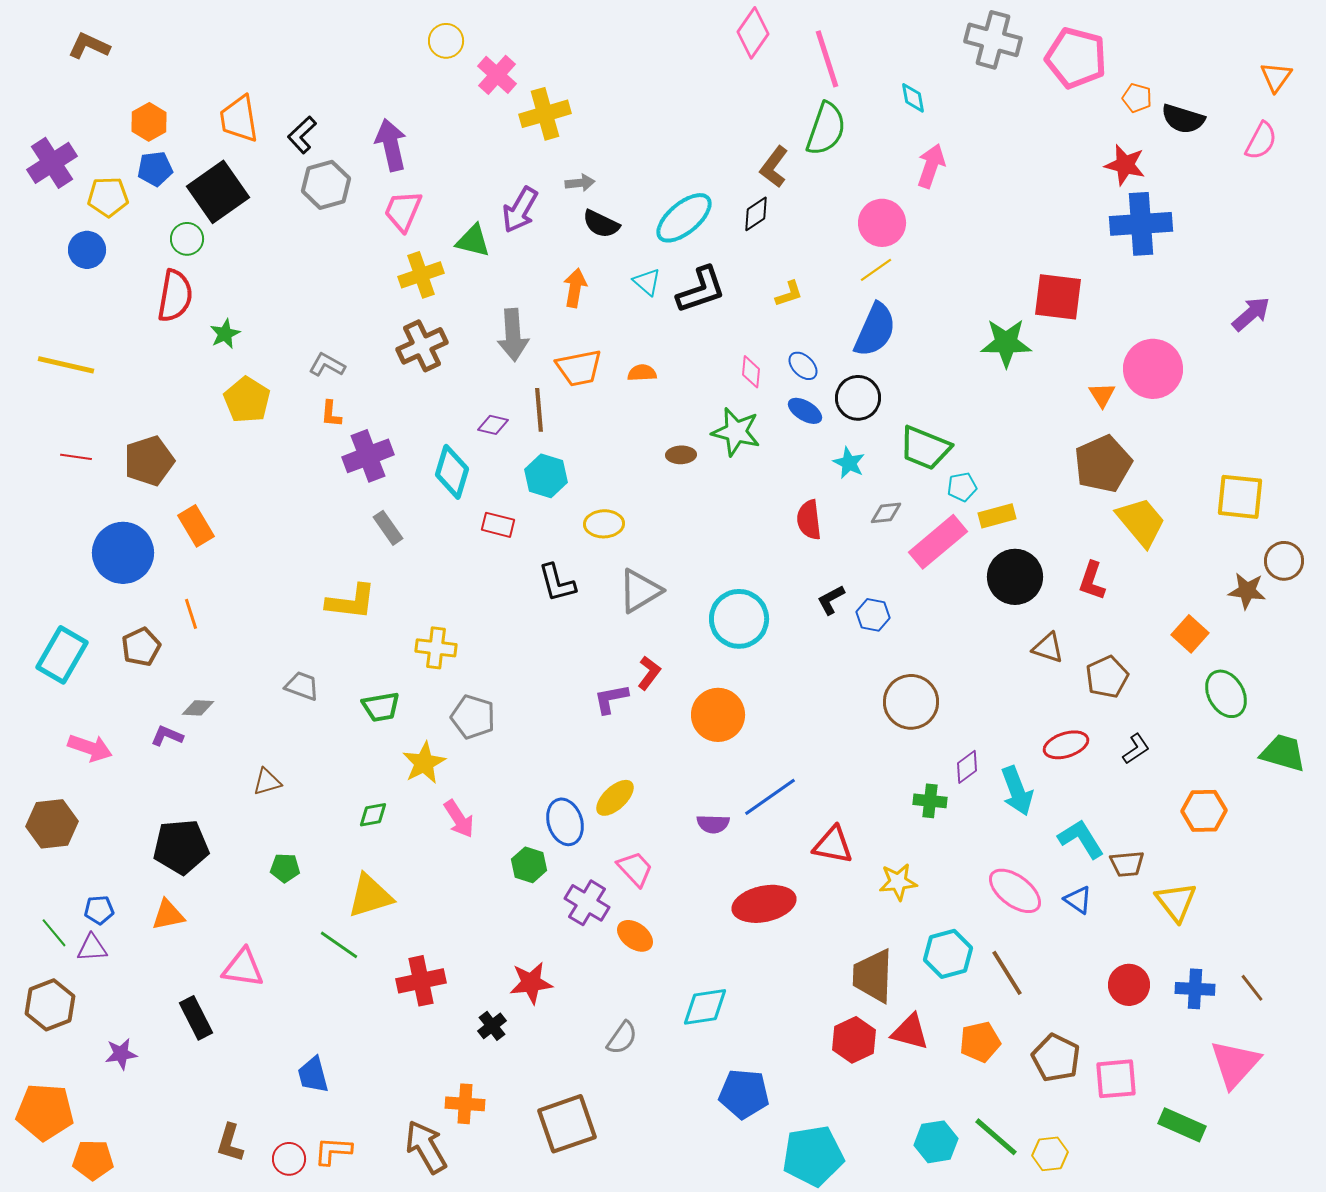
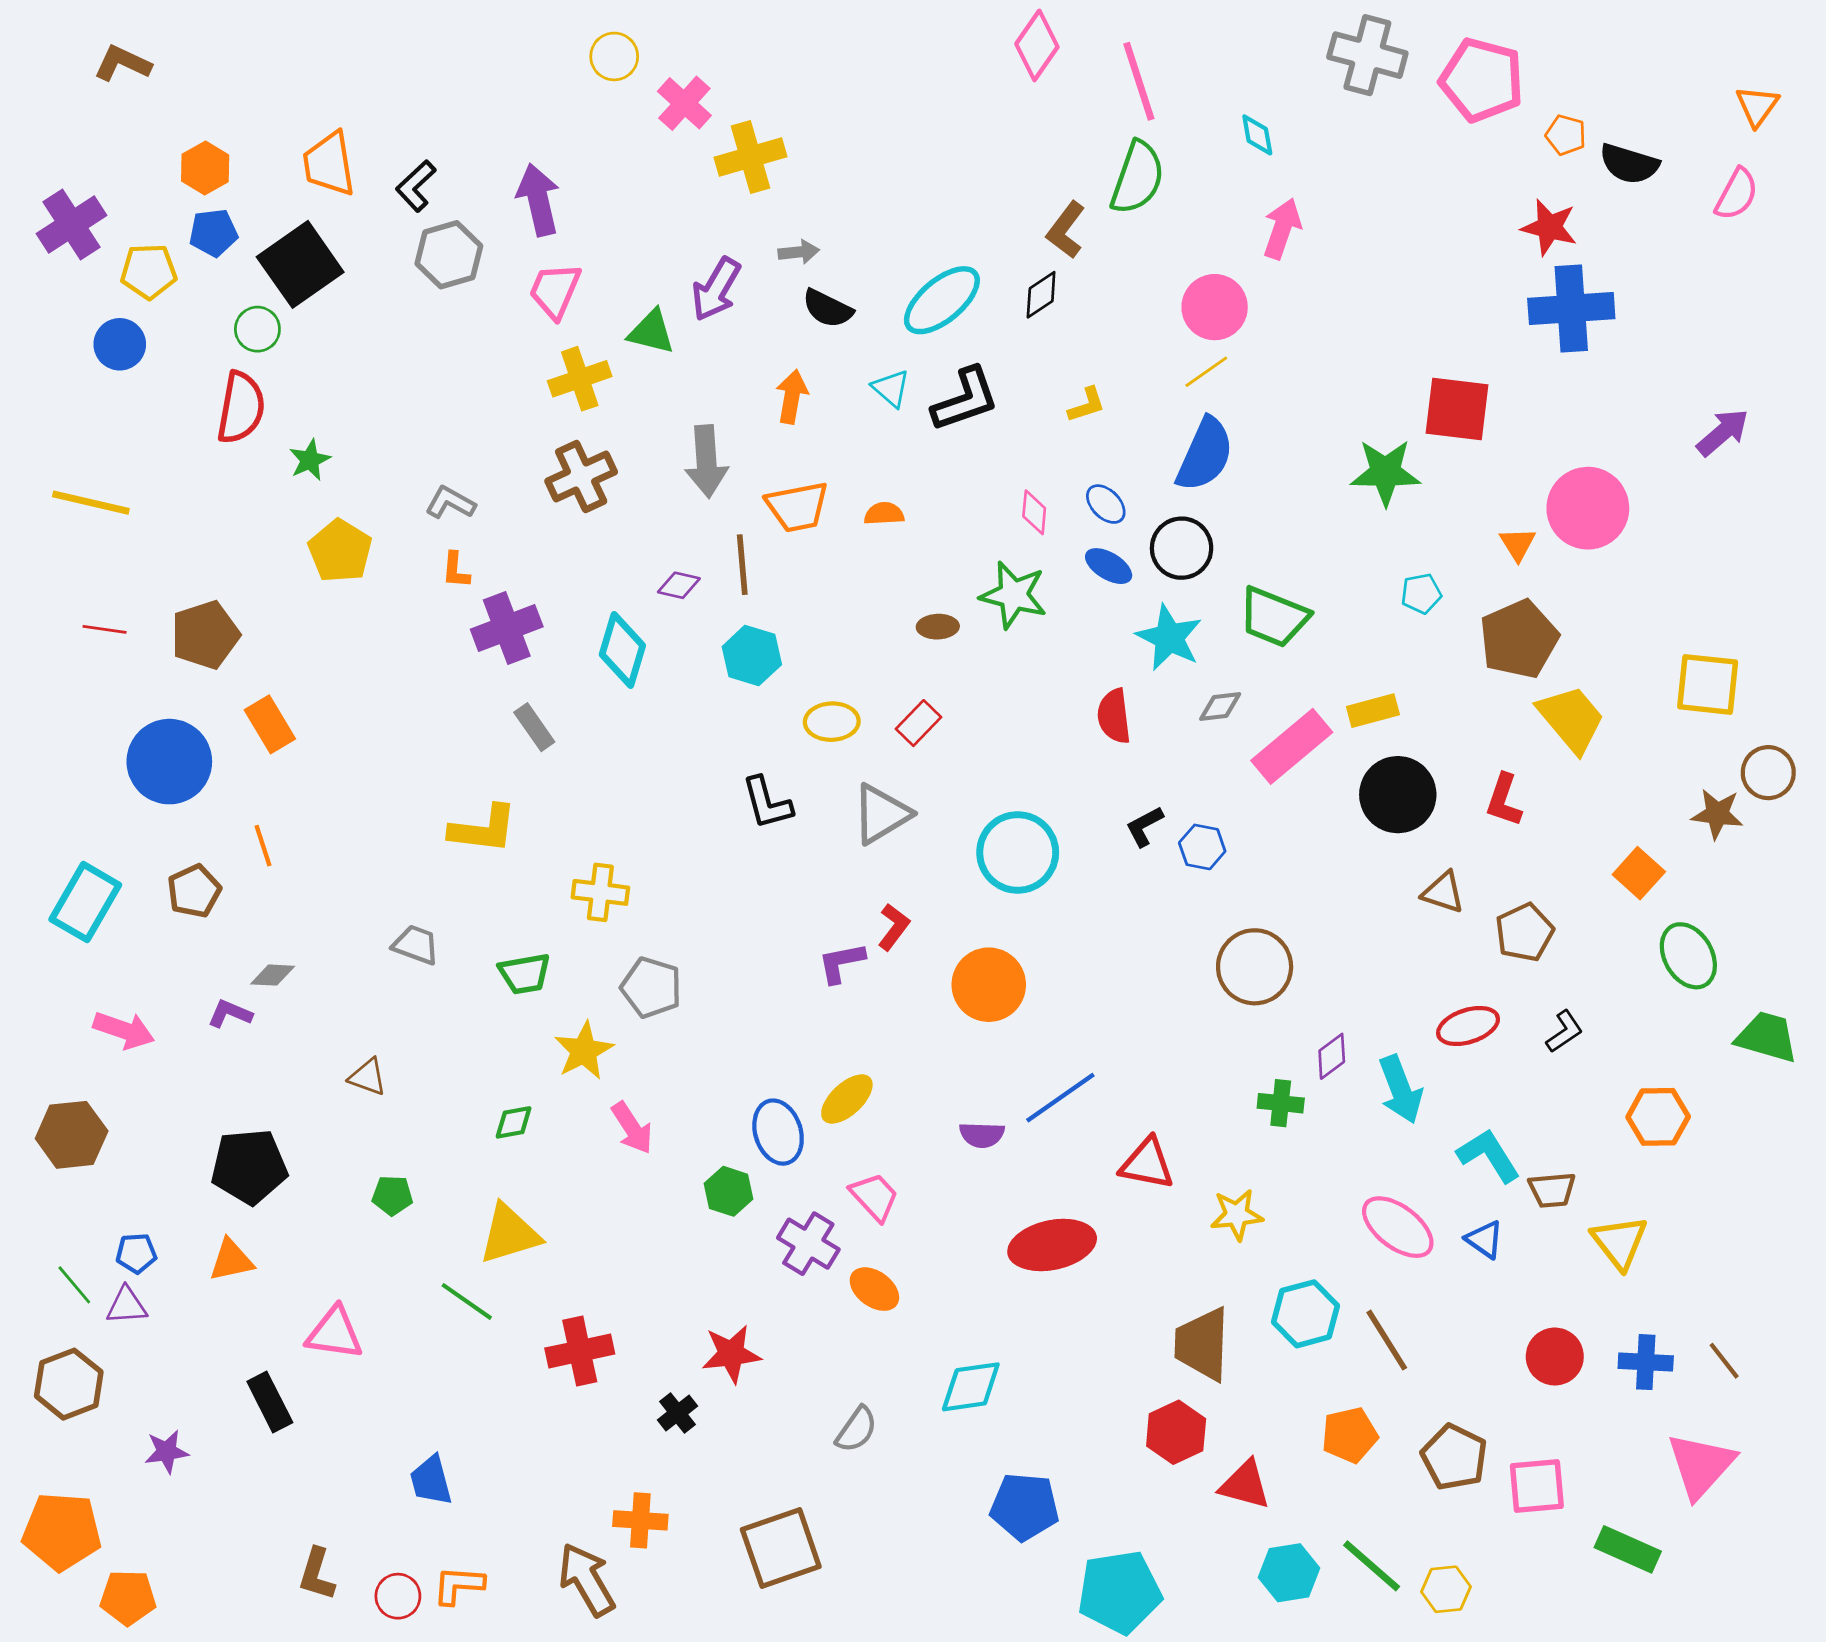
cyan star: (849, 463) -> (1169, 638), size x1.5
cyan pentagon: (962, 487) -> (1421, 594), moved
red rectangle: (498, 525) -> (919, 723), moved, turned -60
brown triangle: (267, 782) -> (368, 1077), turned 36
red triangle: (910, 1032) -> (1245, 1485), moved

